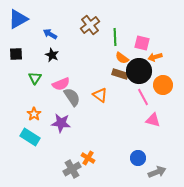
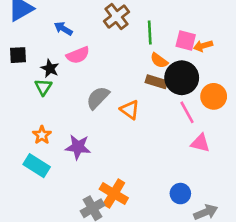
black star: (52, 55) -> (50, 68), moved
orange arrow: (155, 57) -> (203, 46), moved
pink semicircle: (61, 84) -> (78, 55), moved
gray semicircle: (72, 97) -> (98, 98), moved, turned -102
orange cross: (88, 158) -> (114, 194), size x1.5

